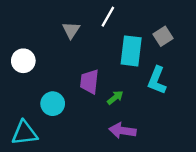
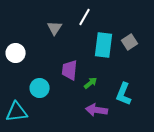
gray square: (163, 36) -> (130, 42), moved
cyan L-shape: (157, 80) -> (124, 94), moved

